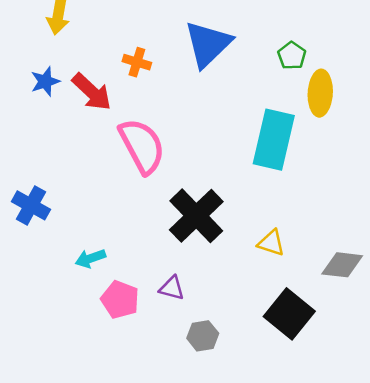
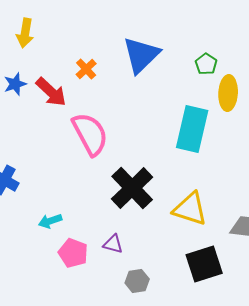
orange cross: (137, 62) -> (86, 69), turned 30
yellow triangle: (271, 243) -> (190, 209), size x1.6
black square: (289, 314) -> (204, 264), turned 33

